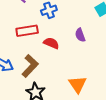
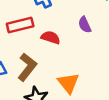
orange triangle: (78, 84) -> (68, 83), moved

